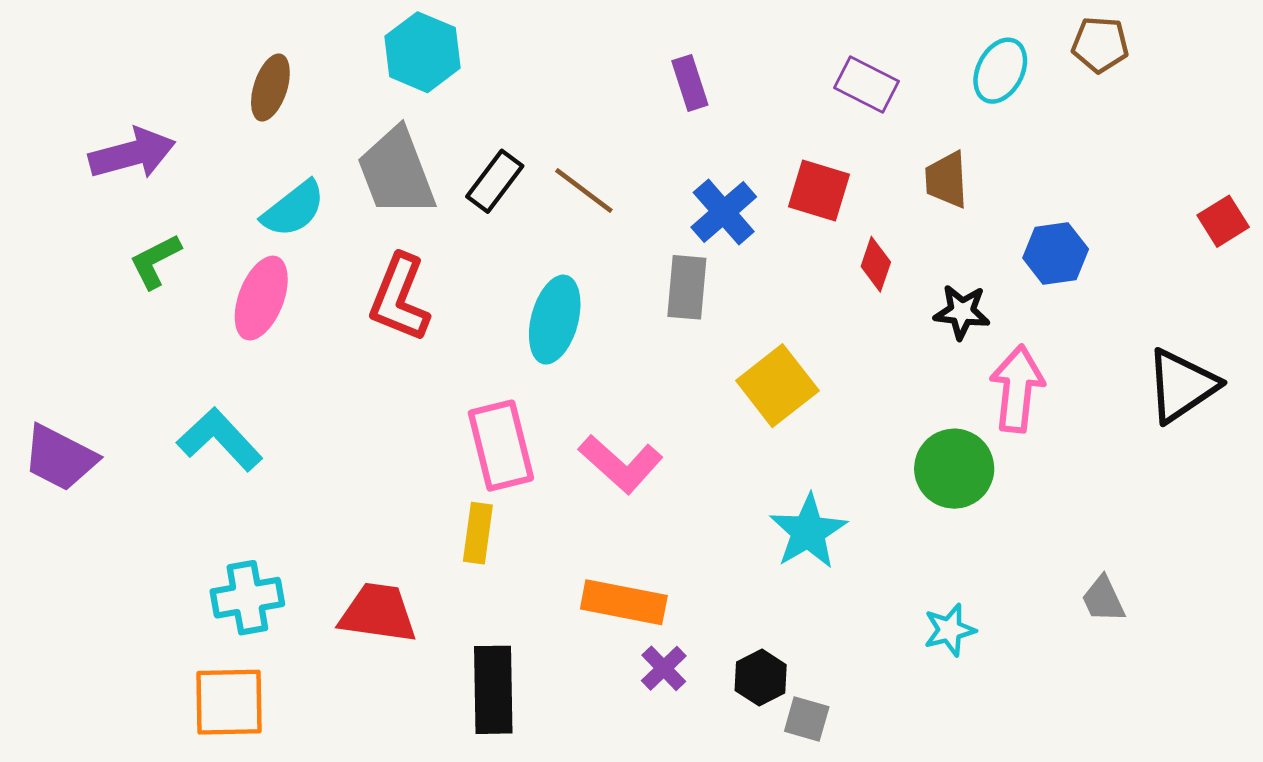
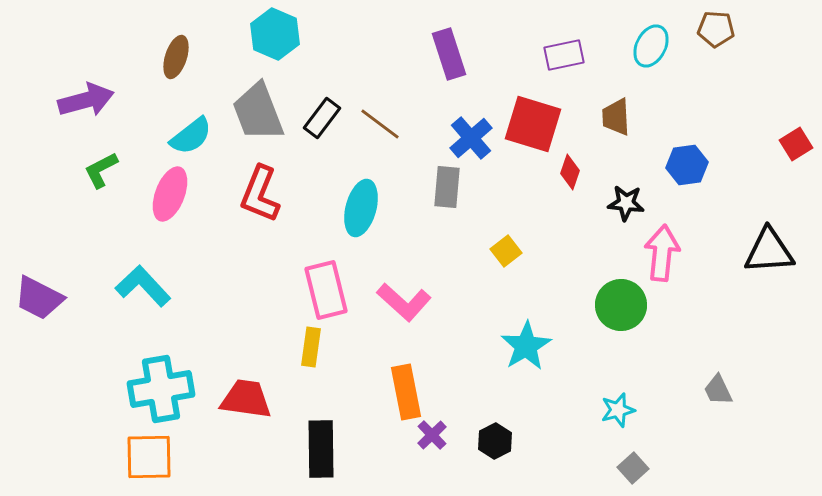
purple rectangle: (690, 83) -> (449, 54), size x1.4
purple rectangle: (867, 84) -> (564, 55), turned -39
red square: (819, 190) -> (533, 124), size x1.4
yellow square: (777, 386) -> (506, 251), size x0.6
black triangle: (1182, 386) -> (769, 251), turned 30
cyan cross: (247, 598) -> (161, 389), size x1.4
orange rectangle: (624, 602) -> (406, 392), turned 68
gray square: (807, 719) -> (633, 468), moved, turned 32

